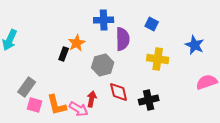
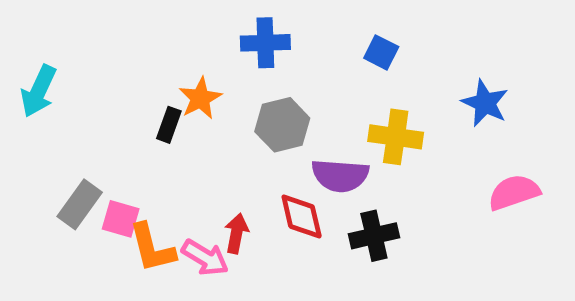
purple semicircle: (123, 39) -> (340, 175), moved, turned 95
gray hexagon: (103, 65) -> (282, 125), moved
pink square: (35, 105) -> (121, 219), moved

